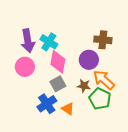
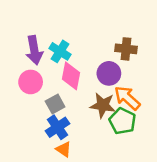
gray square: (58, 84) -> (55, 104), moved
brown star: (84, 86) -> (103, 105), size x1.5
orange triangle: (68, 109) -> (64, 149), moved

